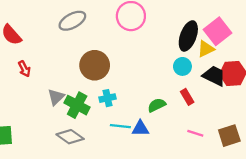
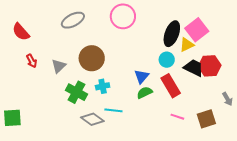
gray triangle: (56, 97) -> (59, 66), moved
red rectangle: (187, 97) -> (171, 86), size x1.6
blue triangle: (140, 128) -> (142, 77), moved, turned -49
gray diamond: (70, 137) -> (92, 119), moved

